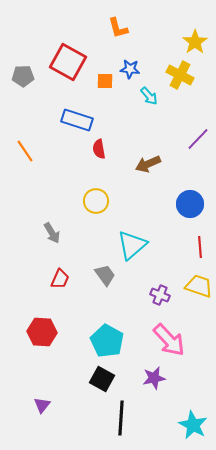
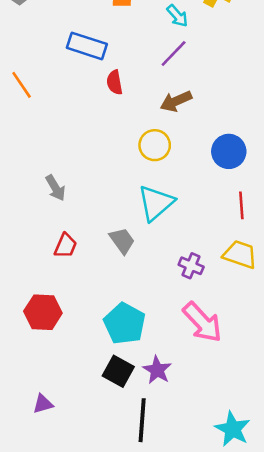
purple line: (198, 139) -> (174, 53), moved
yellow circle: (96, 201) -> (155, 145), moved
purple star: (154, 378) -> (157, 370), moved, turned -30
purple triangle: (42, 405) -> (43, 404), turned 36

